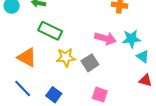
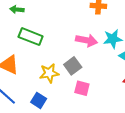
yellow star: (66, 57) -> (49, 73), moved
pink square: (100, 95) -> (82, 88), moved

